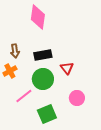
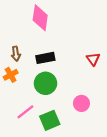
red triangle: (67, 68) -> (93, 59), moved
pink line: (24, 96) -> (25, 112), moved

